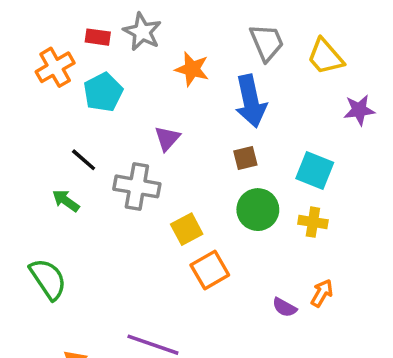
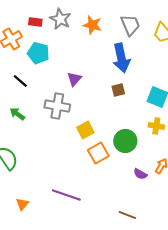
orange star: (192, 69) -> (92, 25), moved
cyan pentagon: (103, 92) -> (38, 53), turned -30
black line: (84, 160) -> (20, 81), moved
green circle: (258, 210) -> (125, 141), moved

